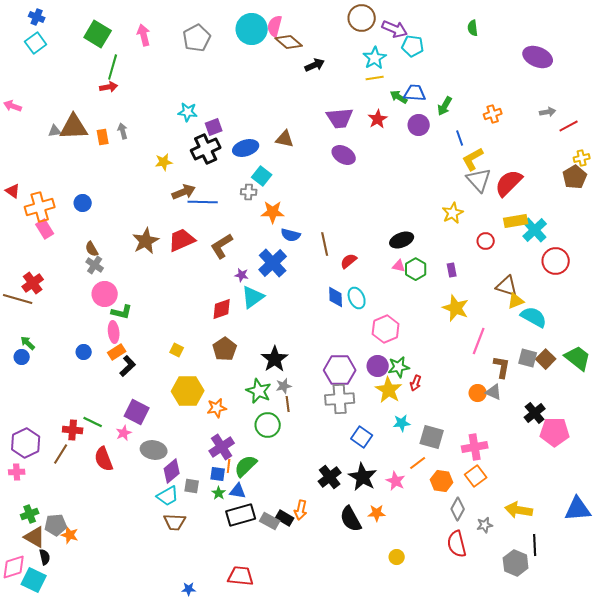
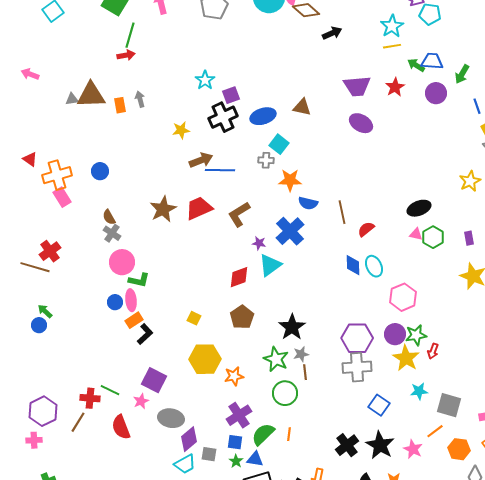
cyan star: (188, 112) -> (205, 80), turned 30
blue circle: (84, 352) -> (115, 302), moved
orange line: (229, 466) -> (289, 434), moved

